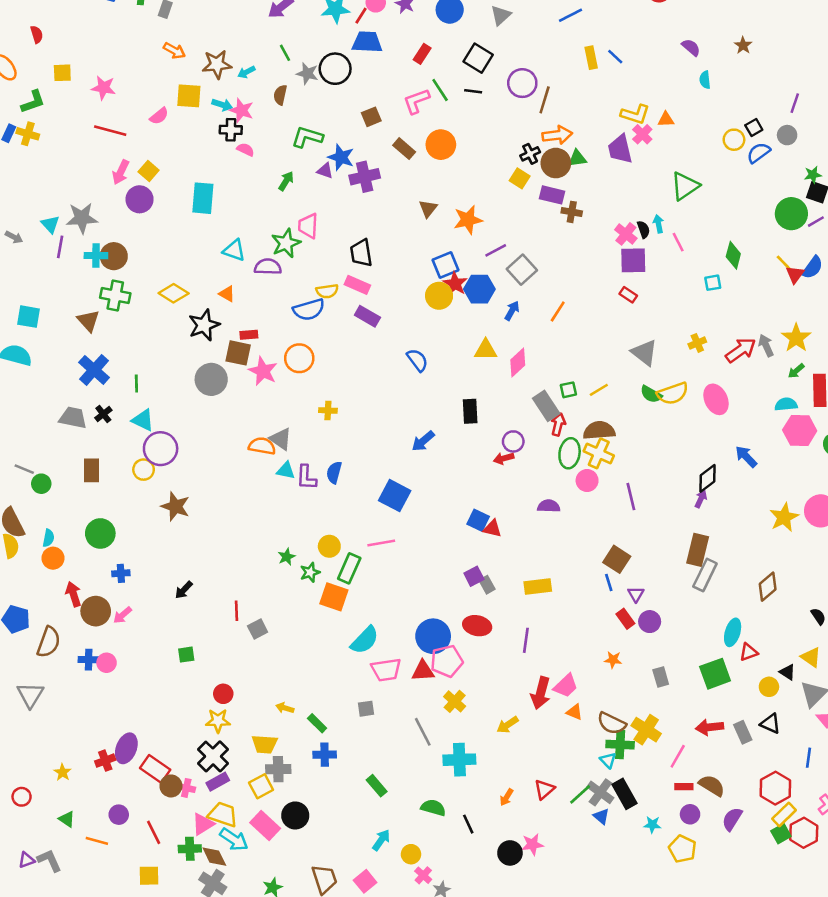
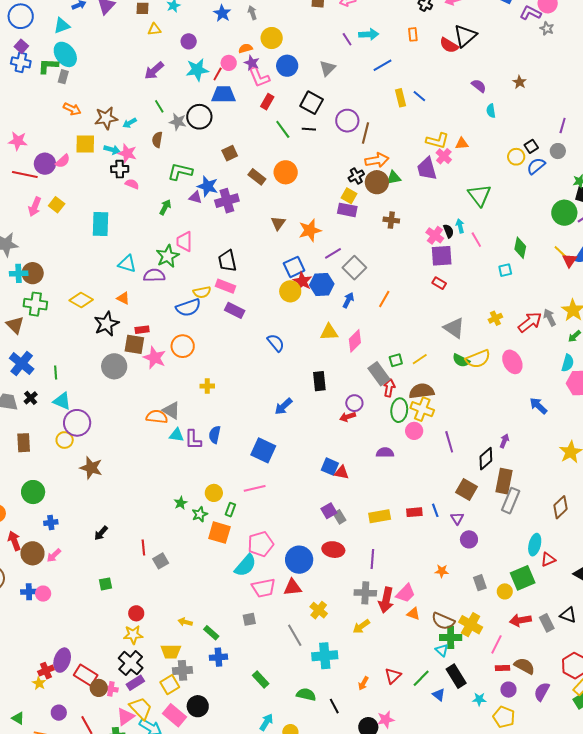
pink L-shape: (416, 101) -> (259, 77), moved, turned -90
green triangle: (685, 186) -> (479, 195), turned -30
purple rectangle: (552, 195) -> (347, 210), moved
purple circle: (140, 199) -> (45, 164), moved
cyan semicircle: (786, 404) -> (568, 363), turned 114
black diamond: (708, 478) -> (486, 459), moved
brown square: (617, 559) -> (467, 489), moved
green rectangle: (349, 568) -> (230, 510), size x0.6
red rectangle: (625, 619) -> (414, 512), moved, turned -56
pink pentagon: (447, 661) -> (261, 544), moved
yellow circle: (769, 687) -> (505, 591), moved
yellow star: (63, 772) -> (39, 683), moved
gray cross: (600, 792) -> (365, 593), moved, turned -30
yellow trapezoid: (223, 814) -> (141, 708), turned 30

